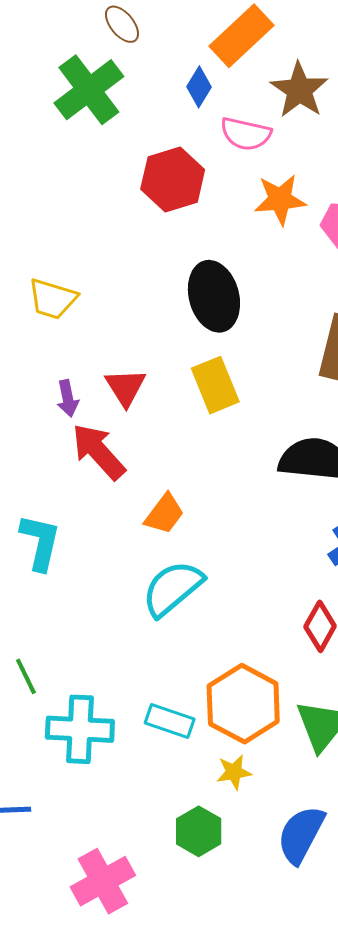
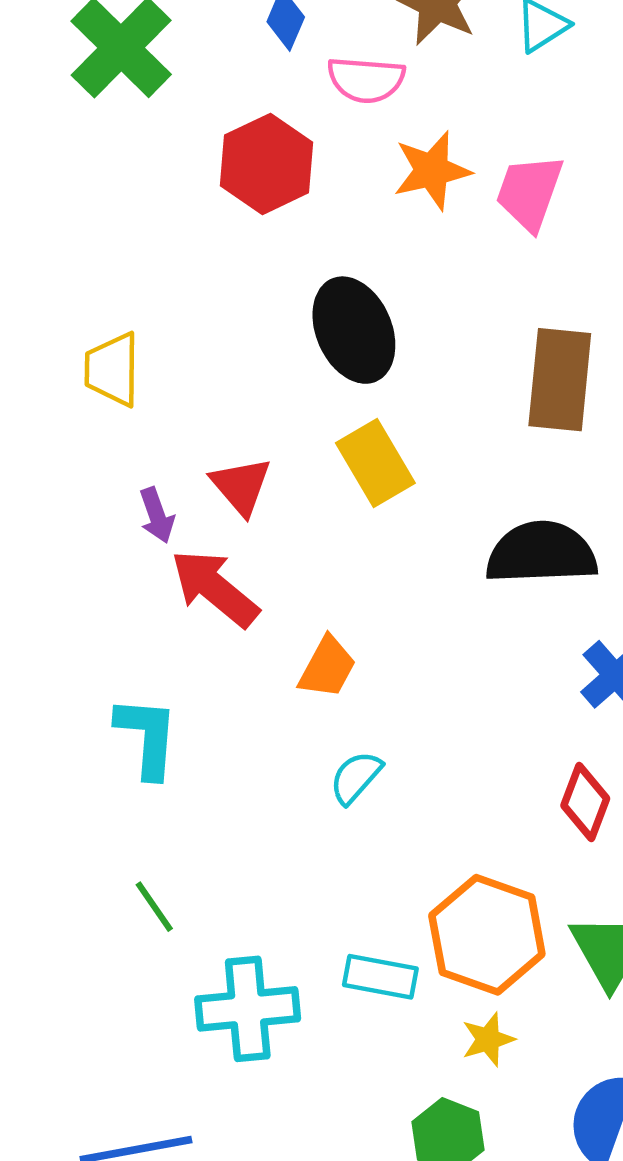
yellow trapezoid: (52, 299) -> (112, 369), turned 82
cyan semicircle: (173, 588) -> (356, 777), size x0.6
green line: (26, 676) -> (154, 907), moved

